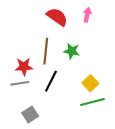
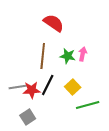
pink arrow: (87, 15) -> (83, 54), moved
red star: (24, 67) -> (32, 90), moved
yellow square: (90, 83) -> (73, 87), moved

